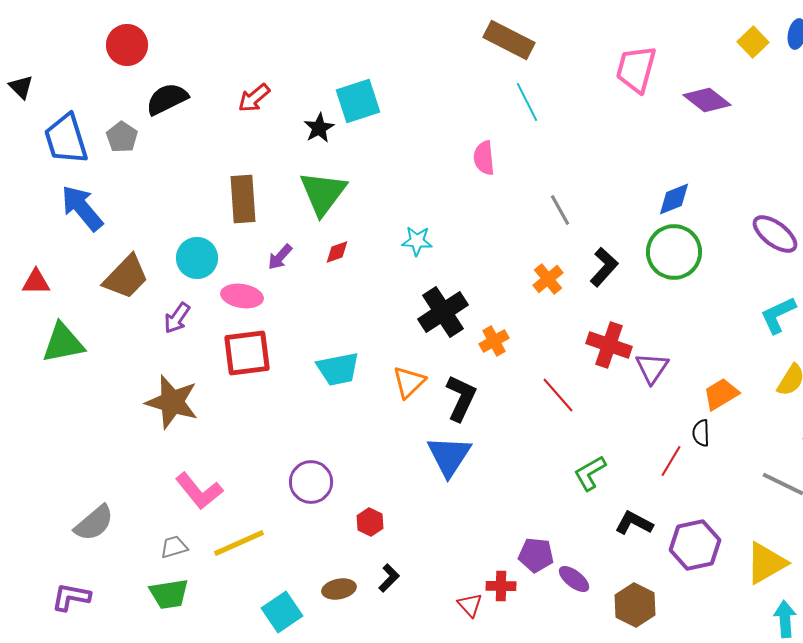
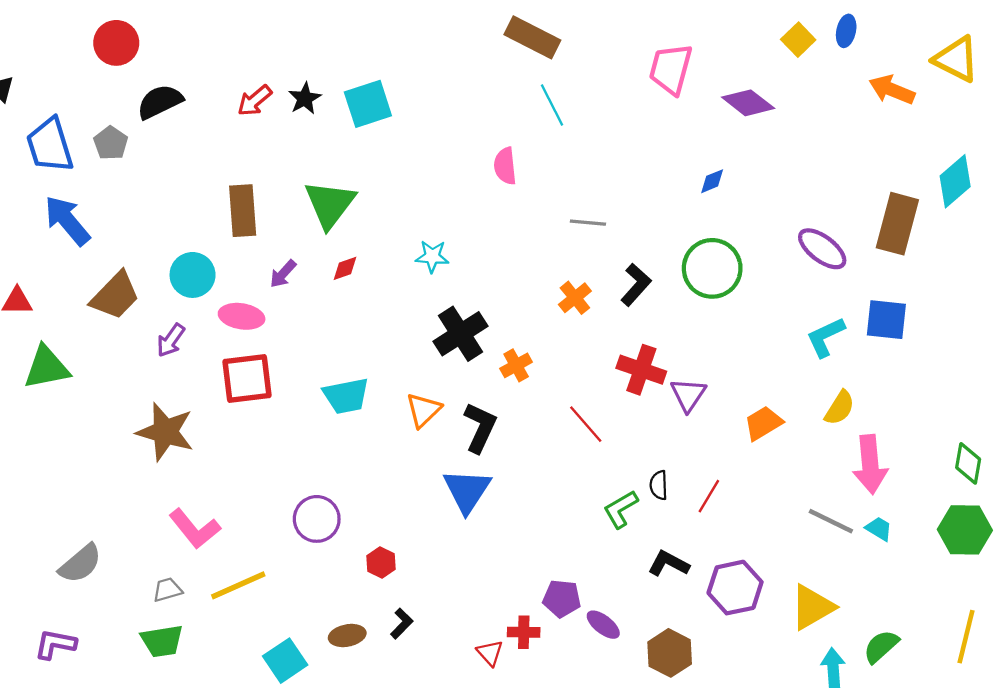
black star: (319, 128) -> (305, 98), moved
blue diamond: (674, 199) -> (712, 181), moved, size x0.7
gray line: (560, 210) -> (588, 223), turned -56
black semicircle: (701, 433) -> (659, 485), moved

